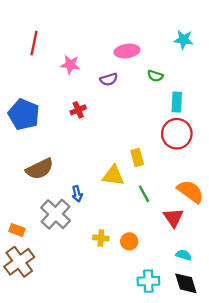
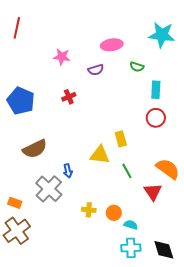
cyan star: (184, 40) -> (162, 35), size x1.5
red line: (34, 43) -> (17, 28), moved
red circle: (177, 134) -> (156, 118), size x0.7
cyan semicircle: (184, 255) -> (131, 225), moved

